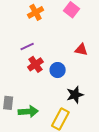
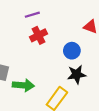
blue circle: (58, 70) -> (72, 51), moved

